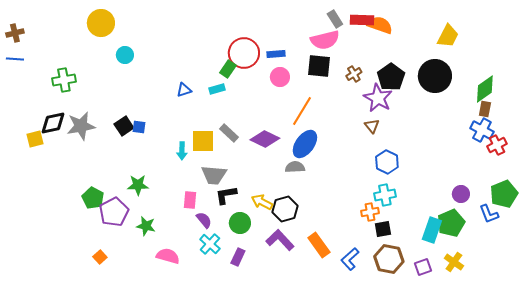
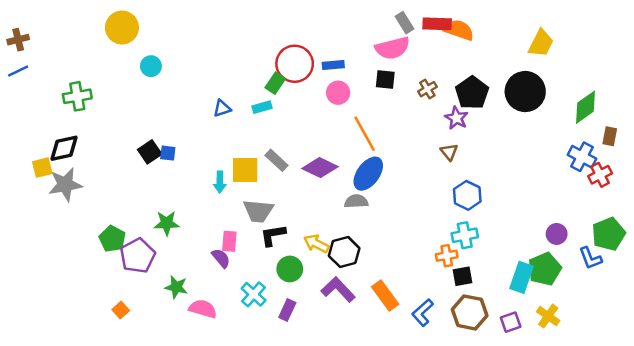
blue line: (15, 59) -> (18, 71), turned -30
black square: (319, 66) -> (385, 79), size x0.7
purple star: (378, 98) -> (456, 118), size x0.7
brown rectangle: (485, 109) -> (610, 136), moved
orange line: (302, 111) -> (365, 134), turned -60
gray star: (81, 126) -> (65, 184), moved
purple semicircle: (204, 220) -> (221, 258), moved
green star: (146, 226) -> (176, 287), moved

